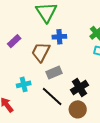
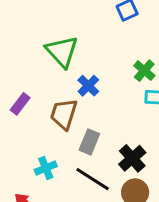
blue cross: (59, 37) -> (88, 86), turned -32
gray rectangle: (54, 73) -> (89, 142), turned -35

